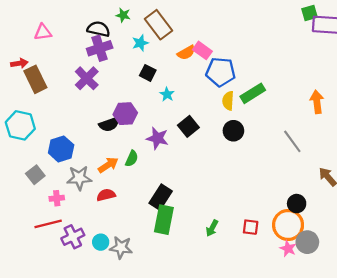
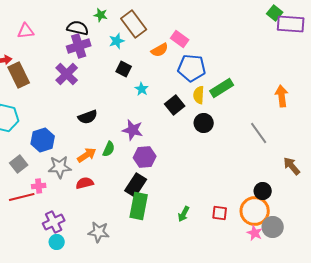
green square: (309, 13) -> (275, 13), turned -35
pink rectangle: (202, 50) -> (180, 39), moved
purple hexagon: (125, 114) -> (145, 157), moved
black square: (188, 126) -> (175, 105), moved
red line: (48, 224) -> (22, 197), moved
cyan circle: (101, 242) -> (57, 242), moved

